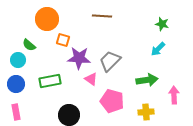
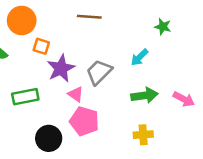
cyan arrow: (158, 49) -> (140, 57), moved
purple star: (79, 58) -> (61, 68), turned -30
pink arrow: (174, 95) -> (184, 99), moved, turned 120
pink pentagon: (112, 101) -> (84, 121), moved

